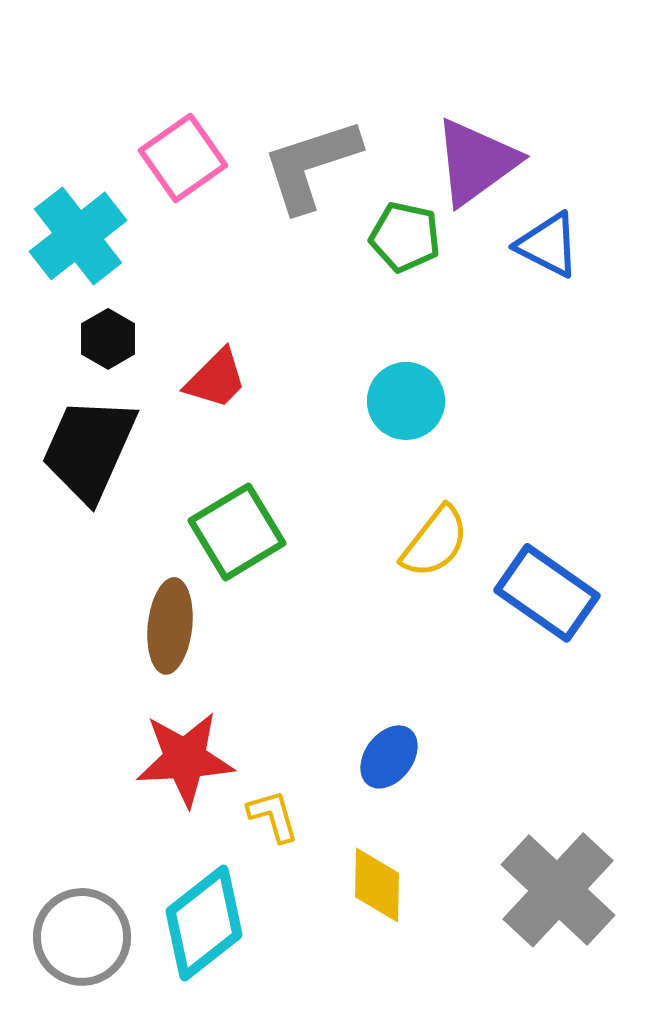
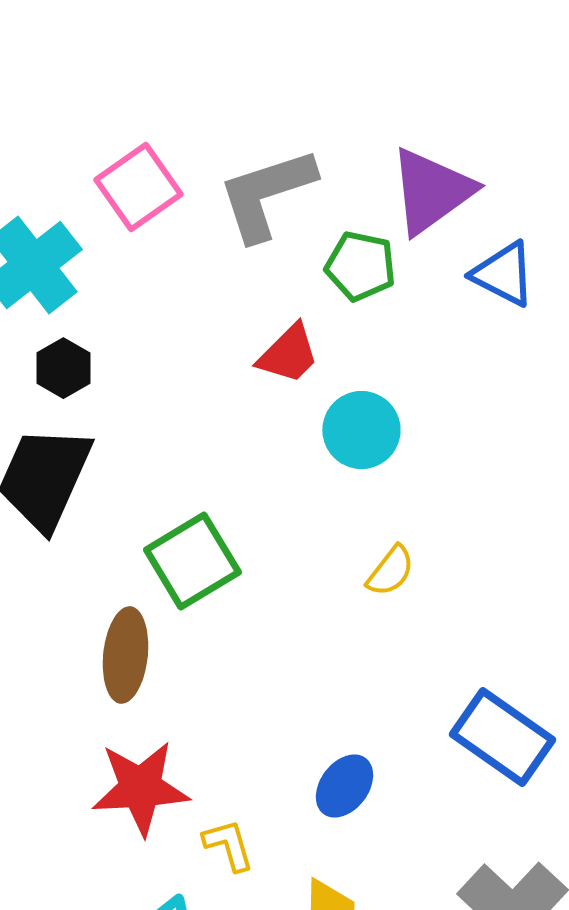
red trapezoid: (216, 379) -> (288, 354), moved
yellow semicircle: (435, 542) -> (390, 571), size x0.7
blue rectangle: (547, 593) -> (502, 737), moved

